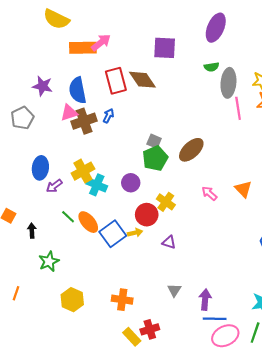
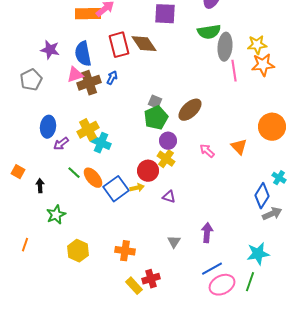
green semicircle: (211, 67) -> (209, 32), size x1.6
purple circle: (131, 183) -> (168, 141), moved
purple arrow: (205, 300) -> (207, 233), moved
blue line: (215, 319) -> (212, 269), turned -30

